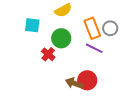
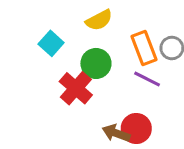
cyan square: (32, 25) -> (51, 43), turned 35
red cross: (48, 54) -> (76, 88), size x1.5

